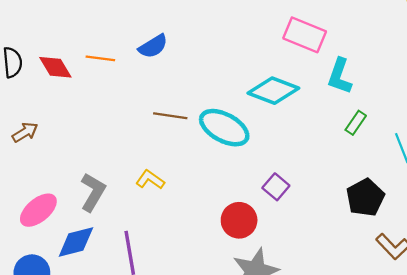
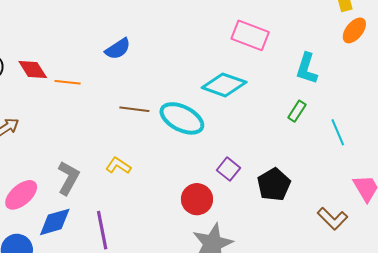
orange line: (100, 58) -> (68, 82), moved
cyan L-shape: (340, 76) -> (307, 69), moved
black pentagon: (365, 198) -> (274, 185), moved

